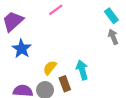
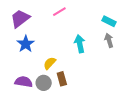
cyan rectangle: (111, 16) -> (109, 21), turned -32
cyan arrow: (82, 70) -> (80, 44), moved

